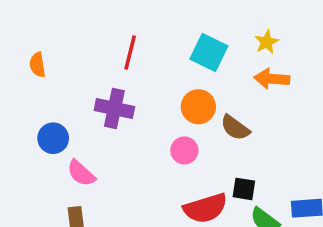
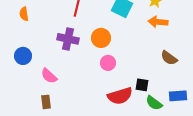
orange circle: (198, 107) -> (101, 38), moved
brown semicircle: (235, 128) -> (169, 58), moved
blue circle: (53, 138) -> (23, 56), moved

